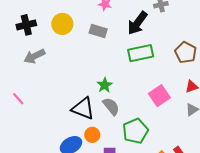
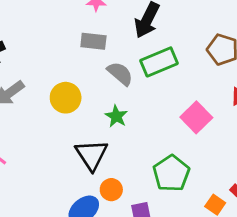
yellow circle: (62, 24) -> (66, 98), moved
gray semicircle: (111, 106) -> (120, 74), moved
black triangle: (83, 109) -> (92, 155), turned 45

